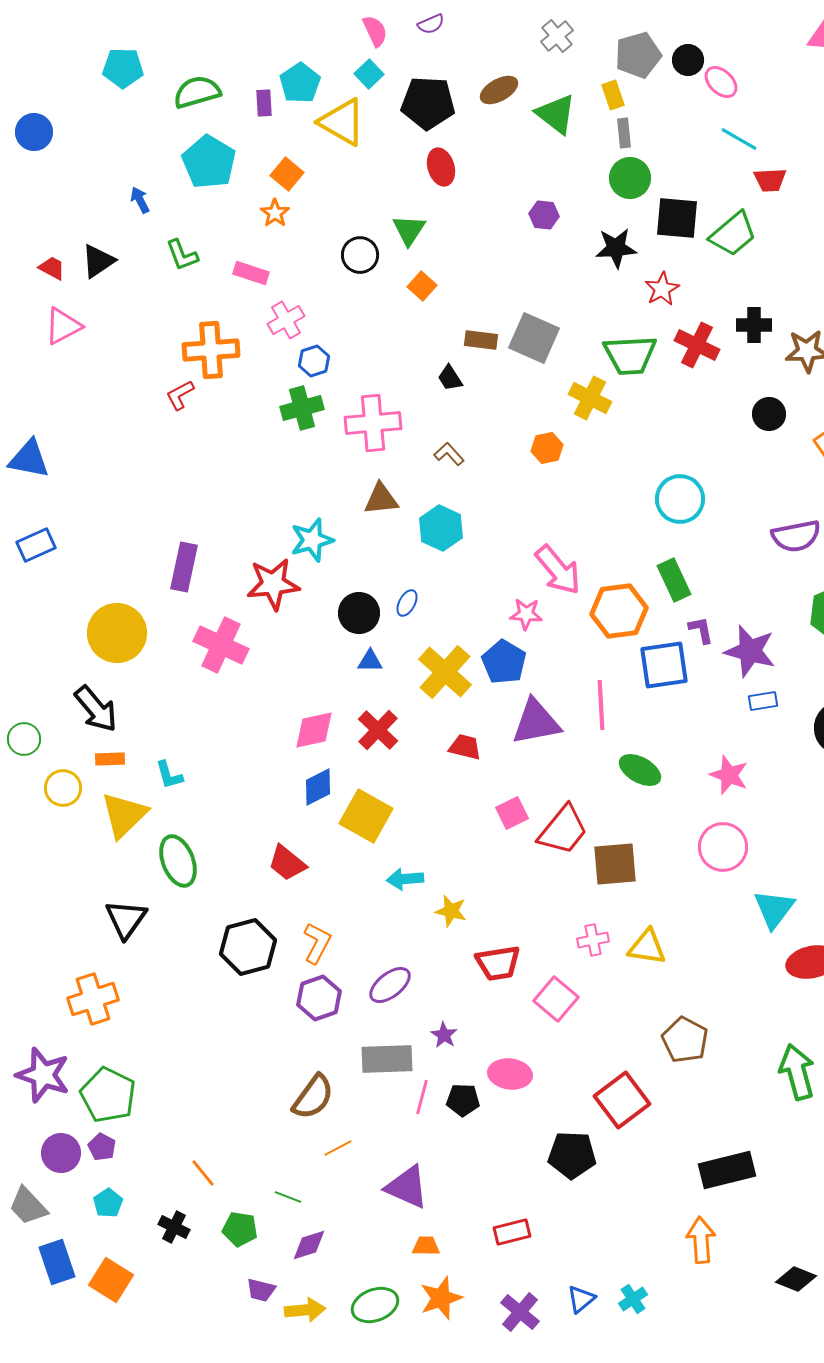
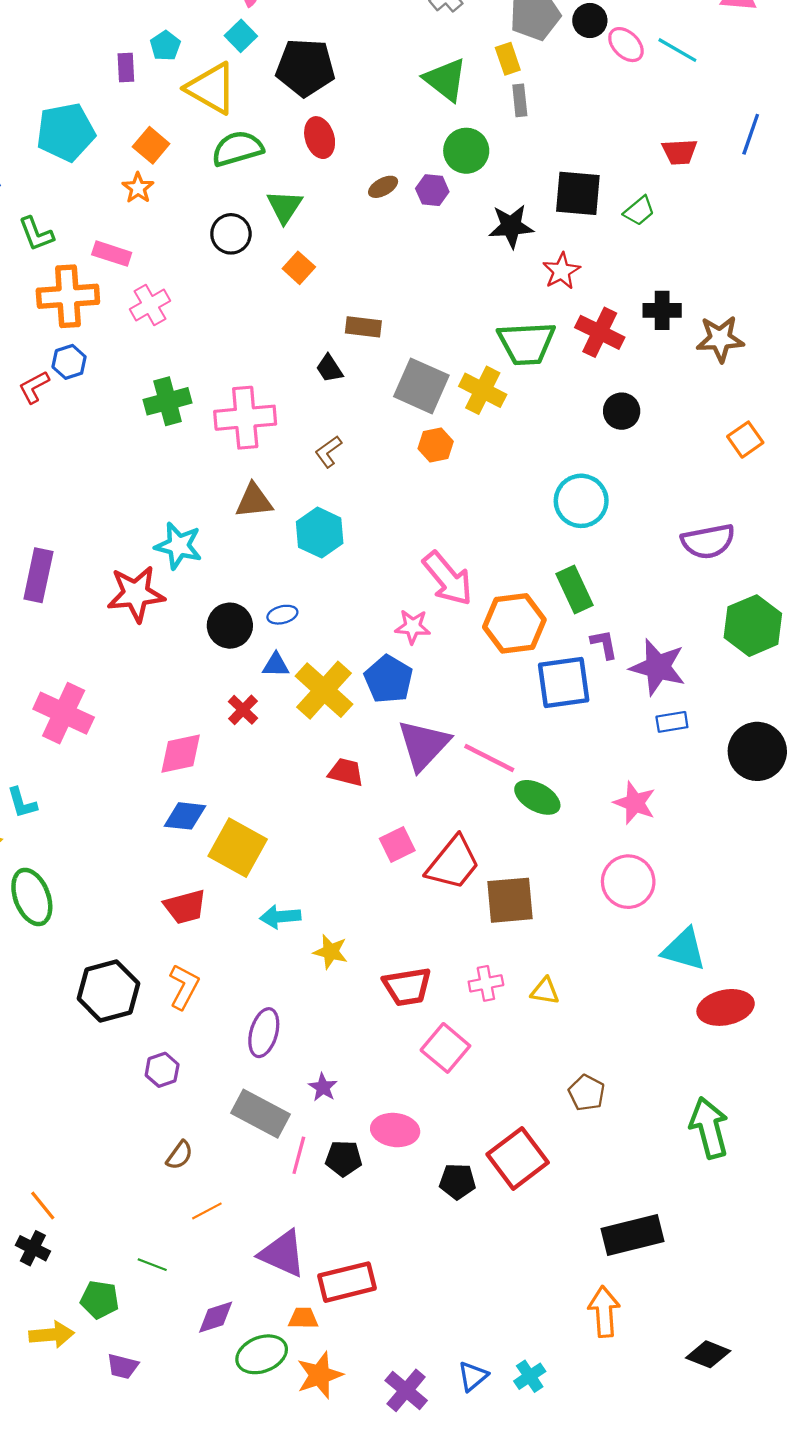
cyan pentagon: (300, 83) -> (165, 46), size x0.7
brown ellipse: (499, 90) -> (383, 187), moved, size x0.7
green semicircle: (197, 92) -> (238, 149), moved
cyan line: (739, 139) -> (677, 50), moved
cyan pentagon: (209, 162) -> (66, 132), turned 30
green circle: (630, 178) -> (466, 151), moved
green trapezoid: (733, 234) -> (639, 211), size x0.6
gray square: (534, 338) -> (421, 386), moved
orange cross: (211, 350) -> (68, 296), moved
blue hexagon: (314, 361) -> (69, 362), moved
black circle: (769, 414) -> (622, 411), moved
brown L-shape: (449, 454) -> (328, 452), turned -84
cyan star: (312, 540) -> (178, 546), turned 30
blue ellipse: (407, 603) -> (282, 615), turned 48
pink cross: (221, 645) -> (64, 713), moved
blue triangle: (370, 661) -> (276, 665), moved
pink line: (601, 705) -> (489, 758), moved, turned -60
purple triangle: (536, 722) -> (424, 745), turned -36
red cross: (378, 730) -> (243, 710), moved, size x0.7
blue diamond: (318, 787) -> (185, 816), turned 33
red trapezoid: (287, 863) -> (185, 907), moved, turned -54
cyan triangle: (774, 909) -> (684, 949), turned -51
yellow triangle: (647, 947) -> (545, 991), size x0.7
red trapezoid: (498, 963) -> (407, 987), moved
purple ellipse: (390, 985) -> (264, 1033), turned -36
purple hexagon: (319, 998) -> (162, 1070), moved, size x0.7
brown pentagon: (685, 1040) -> (587, 1093), size x0.7
gray rectangle: (387, 1059) -> (261, 1114), turned 30
brown semicircle: (313, 1097) -> (180, 1155), size x0.6
black pentagon: (572, 1155) -> (457, 1181), moved, size x0.7
orange line: (203, 1173) -> (43, 1206), moved
black cross: (174, 1227) -> (33, 1248), moved
red rectangle: (512, 1232) -> (347, 1282), moved, size x1.4
purple diamond: (309, 1245) -> (216, 1317), moved
green ellipse: (375, 1305) -> (262, 1354), moved
yellow arrow: (305, 1310) -> (52, 1335), moved

